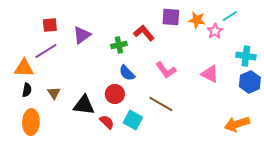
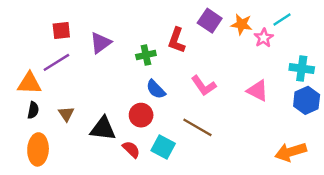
purple square: (171, 17) -> (210, 21), turned 30
red L-shape: (144, 33) -> (177, 40), turned -120

